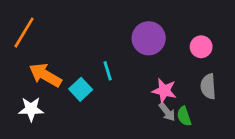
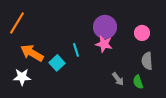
pink star: (164, 91) -> (104, 44), moved
green semicircle: (184, 116) -> (138, 82), moved

